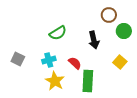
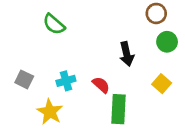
brown circle: (109, 15) -> (156, 13), moved
green semicircle: (58, 33) -> (54, 24), moved, turned 72
yellow star: (55, 81) -> (50, 112), moved

